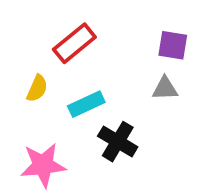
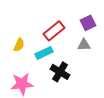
red rectangle: (74, 43) -> (54, 31), moved
purple square: (173, 45) -> (88, 23), turned -35

